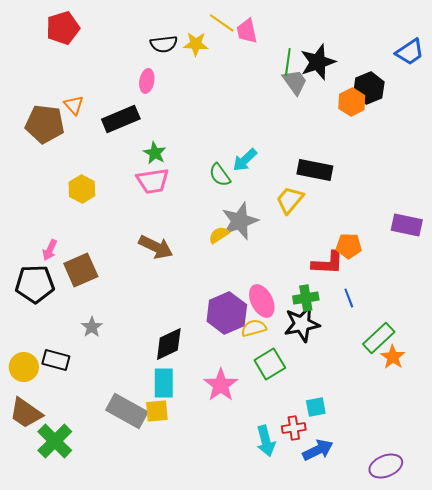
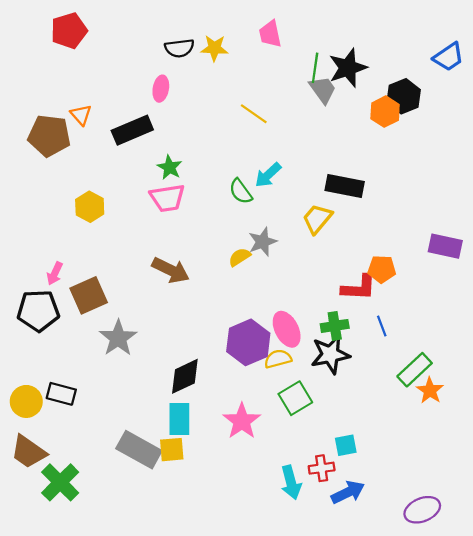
yellow line: (222, 23) -> (254, 114), moved
gray star: (240, 221) -> (263, 242), size x0.7
gray star: (92, 327) -> (118, 338), moved, size x1.6

